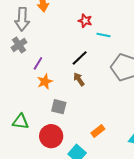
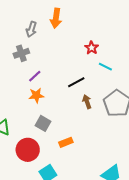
gray arrow: (22, 19) -> (31, 29), size x0.7
brown arrow: (79, 79) -> (87, 102), moved
orange rectangle: (98, 131) -> (66, 142), moved

